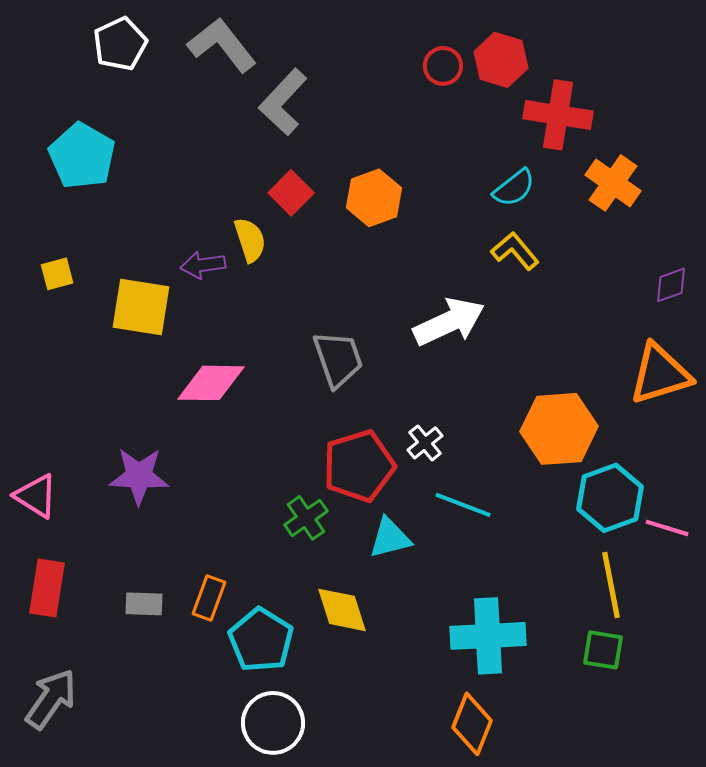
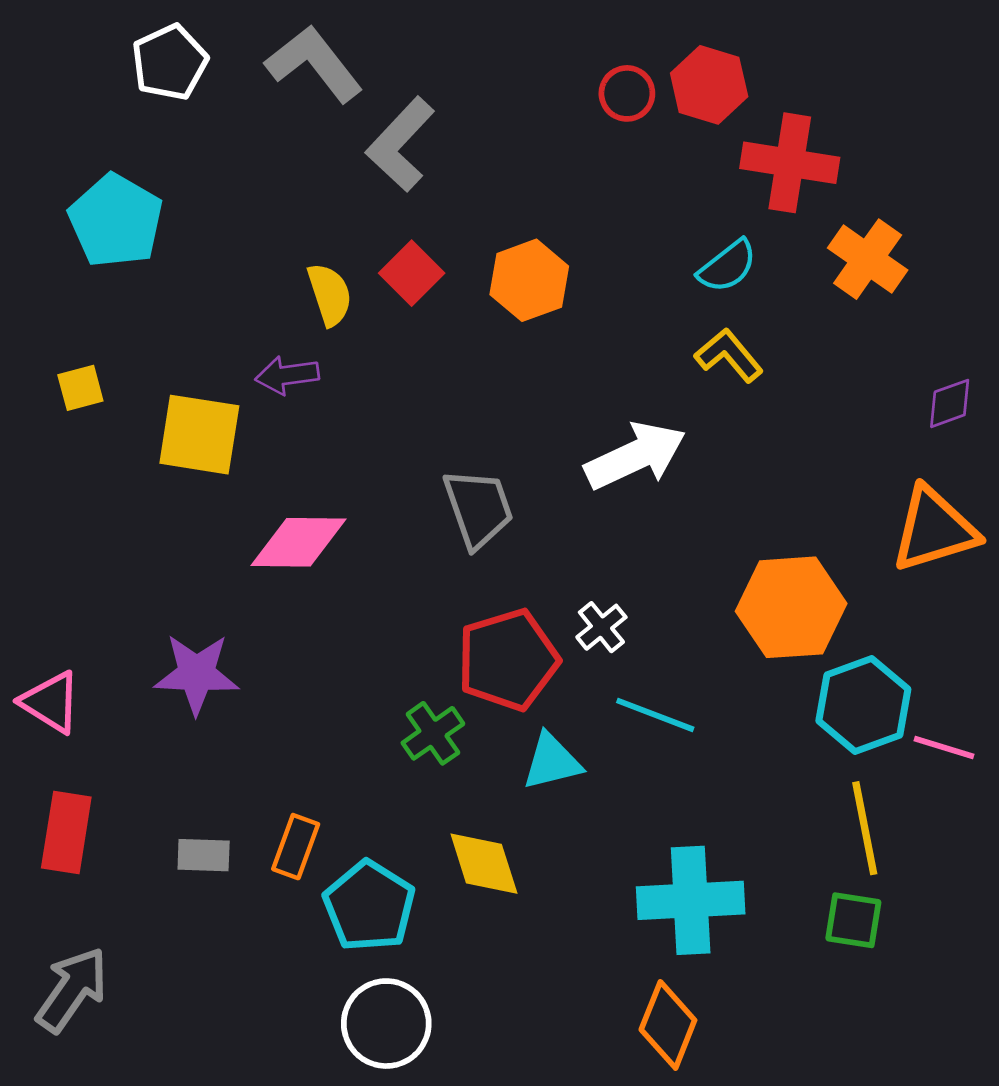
yellow semicircle: (250, 240) -> (330, 294), moved

